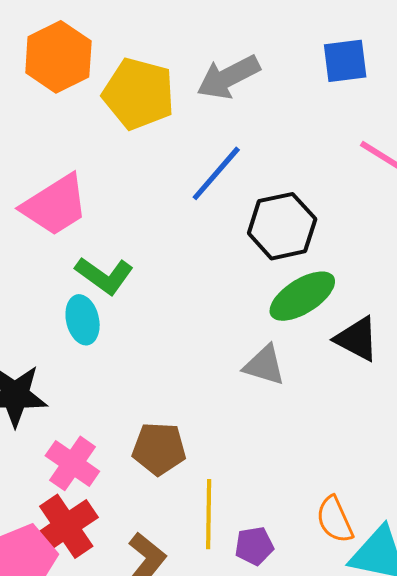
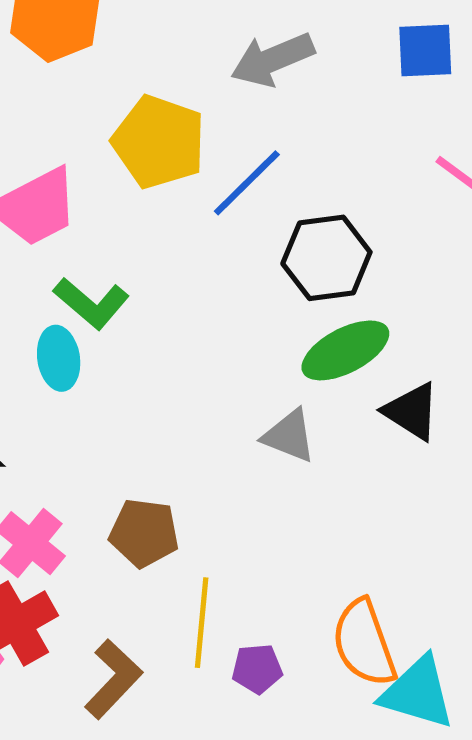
yellow pentagon: (139, 94) -> (159, 142), moved
orange semicircle: (335, 520) -> (364, 643), size x1.4

